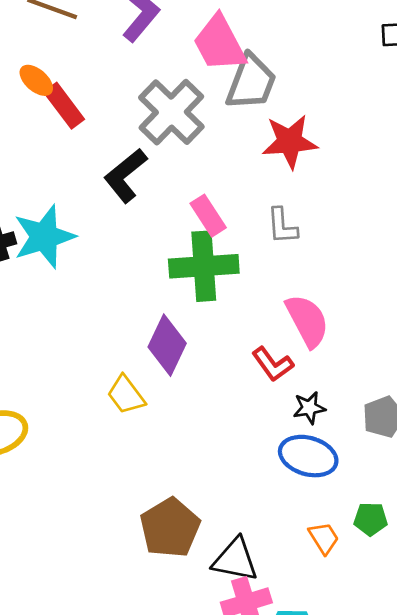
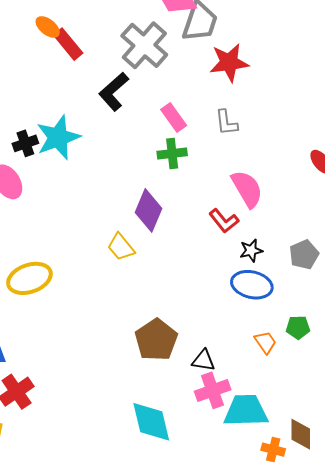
green cross: (204, 266) -> (172, 153), size x0.6
black triangle: (235, 560) -> (203, 360), size x0.7

